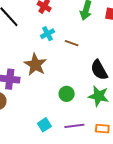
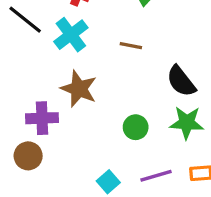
cyan cross: (47, 34) -> (71, 35), moved, size x1.5

